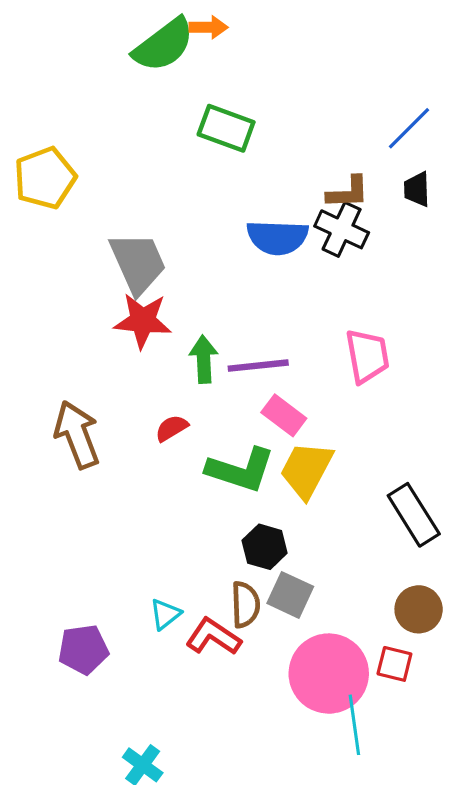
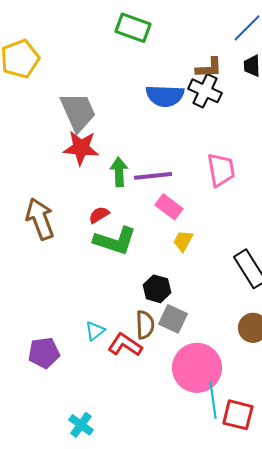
green L-shape: (241, 470) -> (115, 241), moved
yellow trapezoid: (306, 470) -> (183, 241), size x0.6
red square: (394, 664) -> (238, 415), moved, size x1.4

